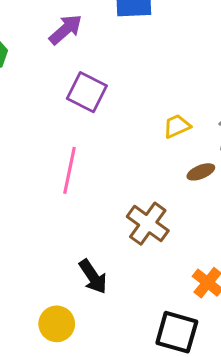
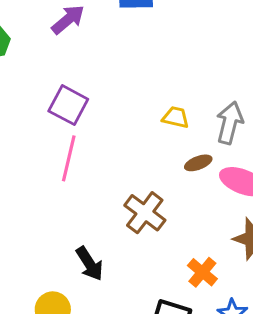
purple square: (87, 92) -> (68, 105), moved
yellow trapezoid: (177, 126) -> (176, 117), turned 36

